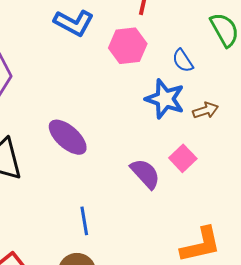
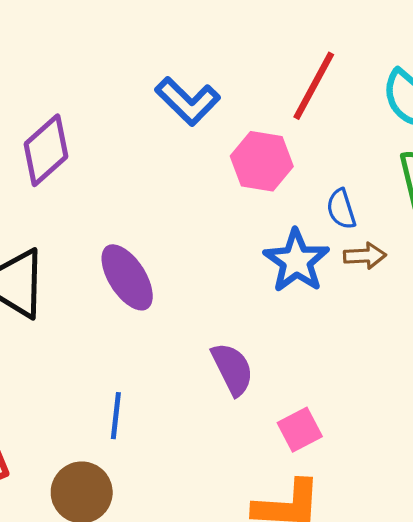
brown arrow: (206, 110) -> (365, 256), moved
pink square: (183, 158) -> (300, 430), moved

